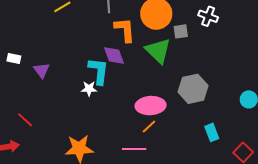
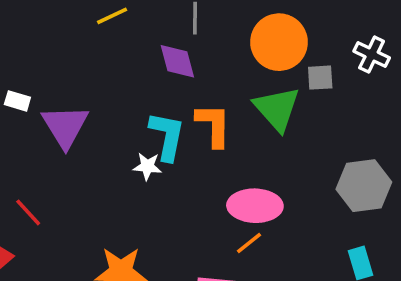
orange L-shape: (125, 30) -> (214, 125), moved
purple diamond: (114, 55) -> (177, 61), moved
purple triangle: (42, 70) -> (65, 126), size x1.6
gray hexagon: (193, 89) -> (364, 186), moved

